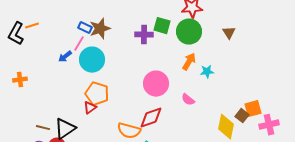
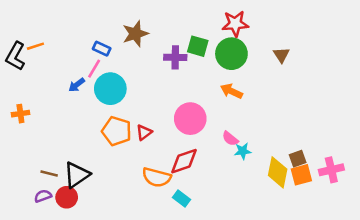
brown star: (100, 29) -> (135, 34), moved
orange arrow: (189, 62) -> (231, 91), turned -96
cyan star: (207, 72) -> (243, 151), moved
red triangle: (90, 108) -> (144, 132), moved
orange square: (253, 109) -> (301, 175), moved
brown square: (242, 116) -> (298, 159), turned 32

